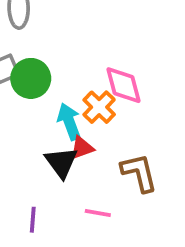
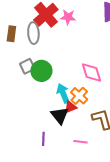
orange cross: (99, 107) -> (79, 96), moved
purple line: (33, 220) -> (43, 139), moved

